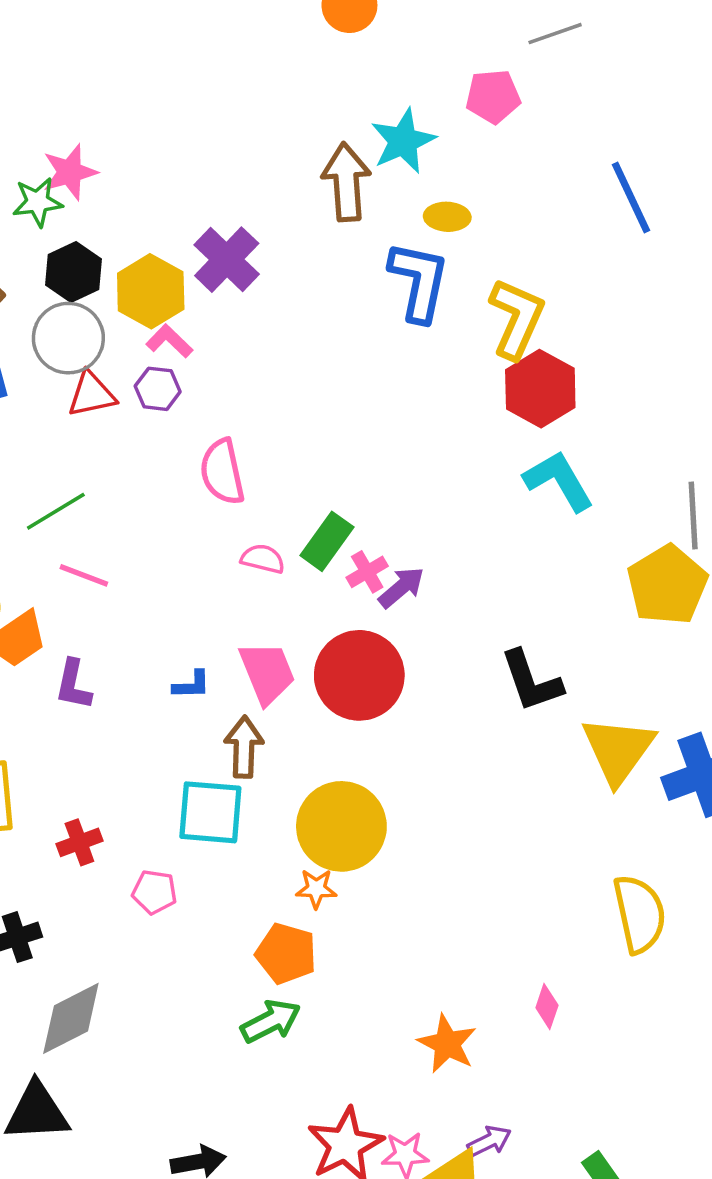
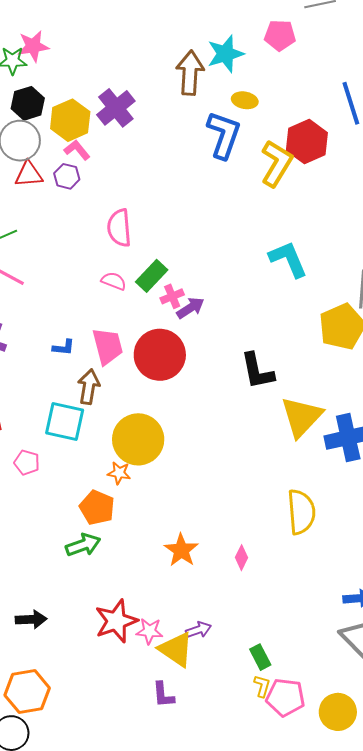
red hexagon: (540, 389) -> (307, 142), moved
pink semicircle: (222, 472) -> (119, 228), moved
orange star: (447, 1044) -> (181, 550), moved

